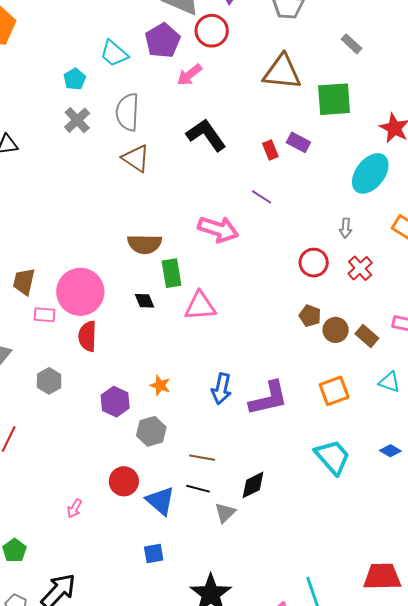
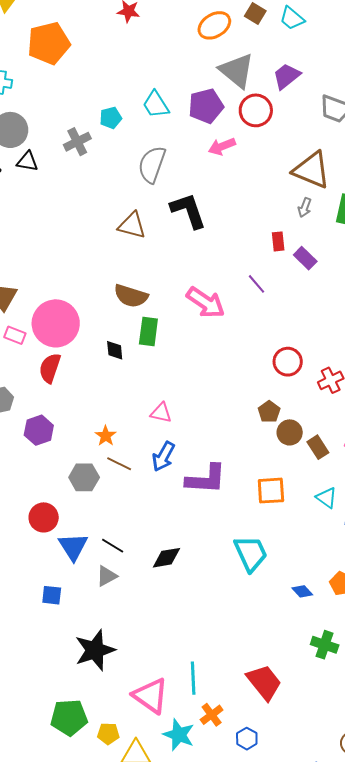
gray cross: (77, 120) -> (77, 142), moved
black L-shape: (206, 135) -> (188, 211), moved
purple rectangle: (298, 142) -> (305, 258), moved
brown triangle: (136, 158) -> (132, 225), moved, turned -36
gray arrow: (346, 228) -> (305, 208), moved
pink triangle: (200, 306) -> (161, 413), moved, size x0.7
purple hexagon: (115, 402) -> (39, 430), moved
blue diamond: (390, 451) -> (302, 591), moved
brown line: (202, 458) -> (119, 464), moved
gray triangle: (225, 513) -> (107, 576), moved
red trapezoid: (382, 577) -> (264, 682), turned 36

